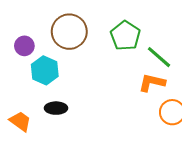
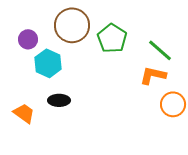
green pentagon: (125, 36) -> (112, 38), moved

